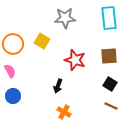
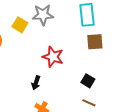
yellow square: (42, 41) -> (20, 25), moved
brown square: (109, 56) -> (95, 42), moved

